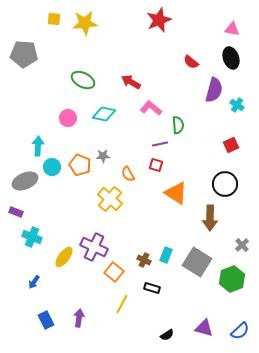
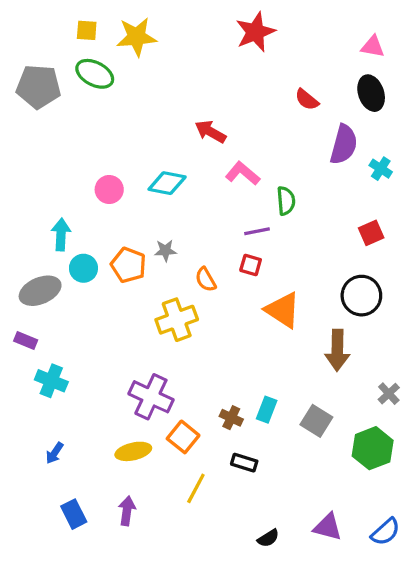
green ellipse: (83, 80) -> (95, 74), moved
yellow cross: (110, 199) -> (177, 320), turned 30
yellow ellipse: (64, 257) -> (133, 451), moved, turned 40
gray square: (197, 262) -> (316, 421), size x0.7

